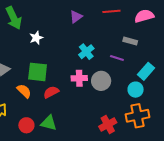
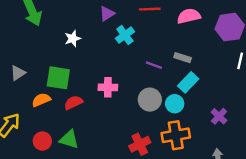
white star: (36, 38) -> (73, 38), moved
gray rectangle: (130, 41) -> (183, 58), moved
cyan cross: (86, 52) -> (125, 35), moved
gray circle: (101, 81) -> (150, 100), moved
orange semicircle: (24, 91) -> (41, 100), turned -70

